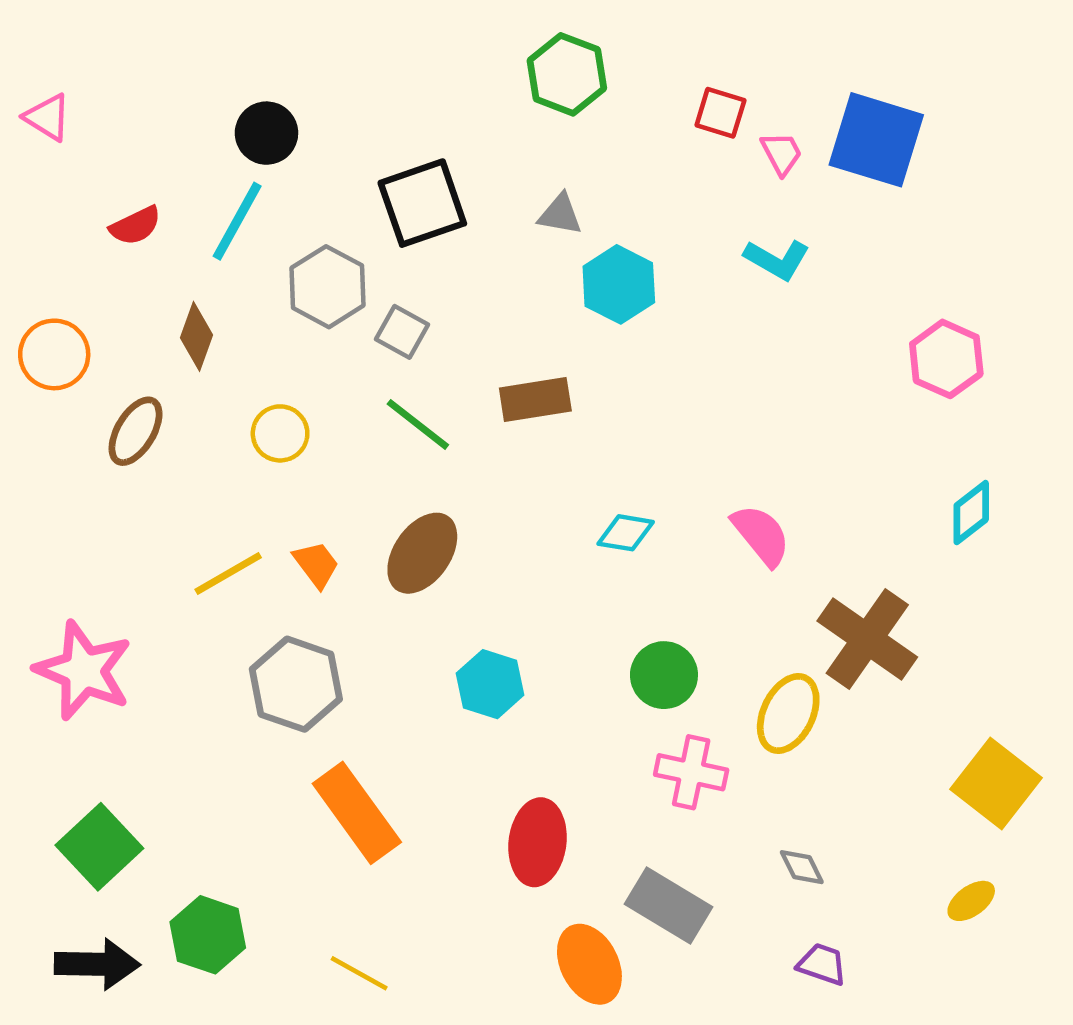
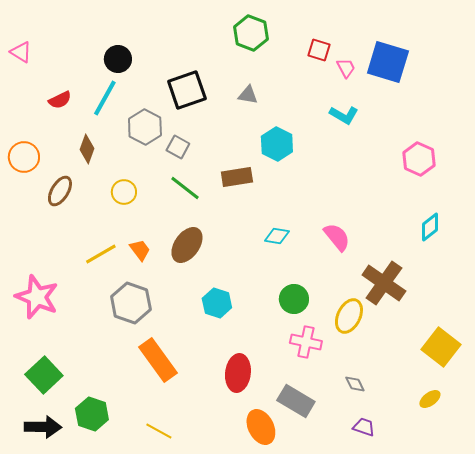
cyan hexagon: (619, 284) -> (277, 144), moved

